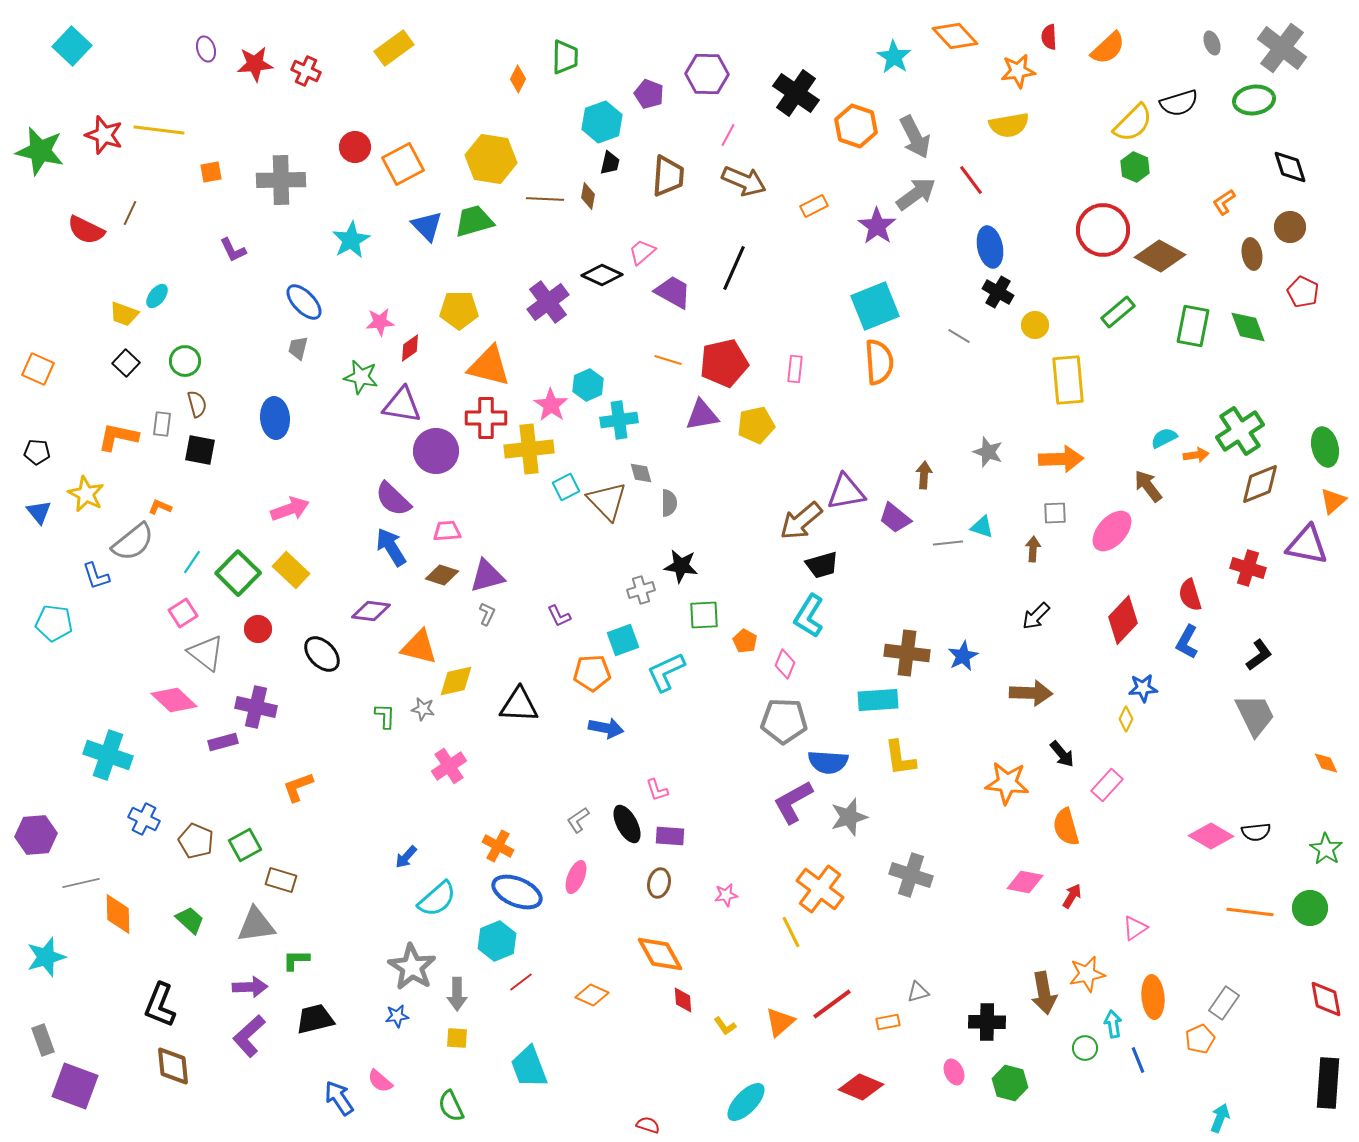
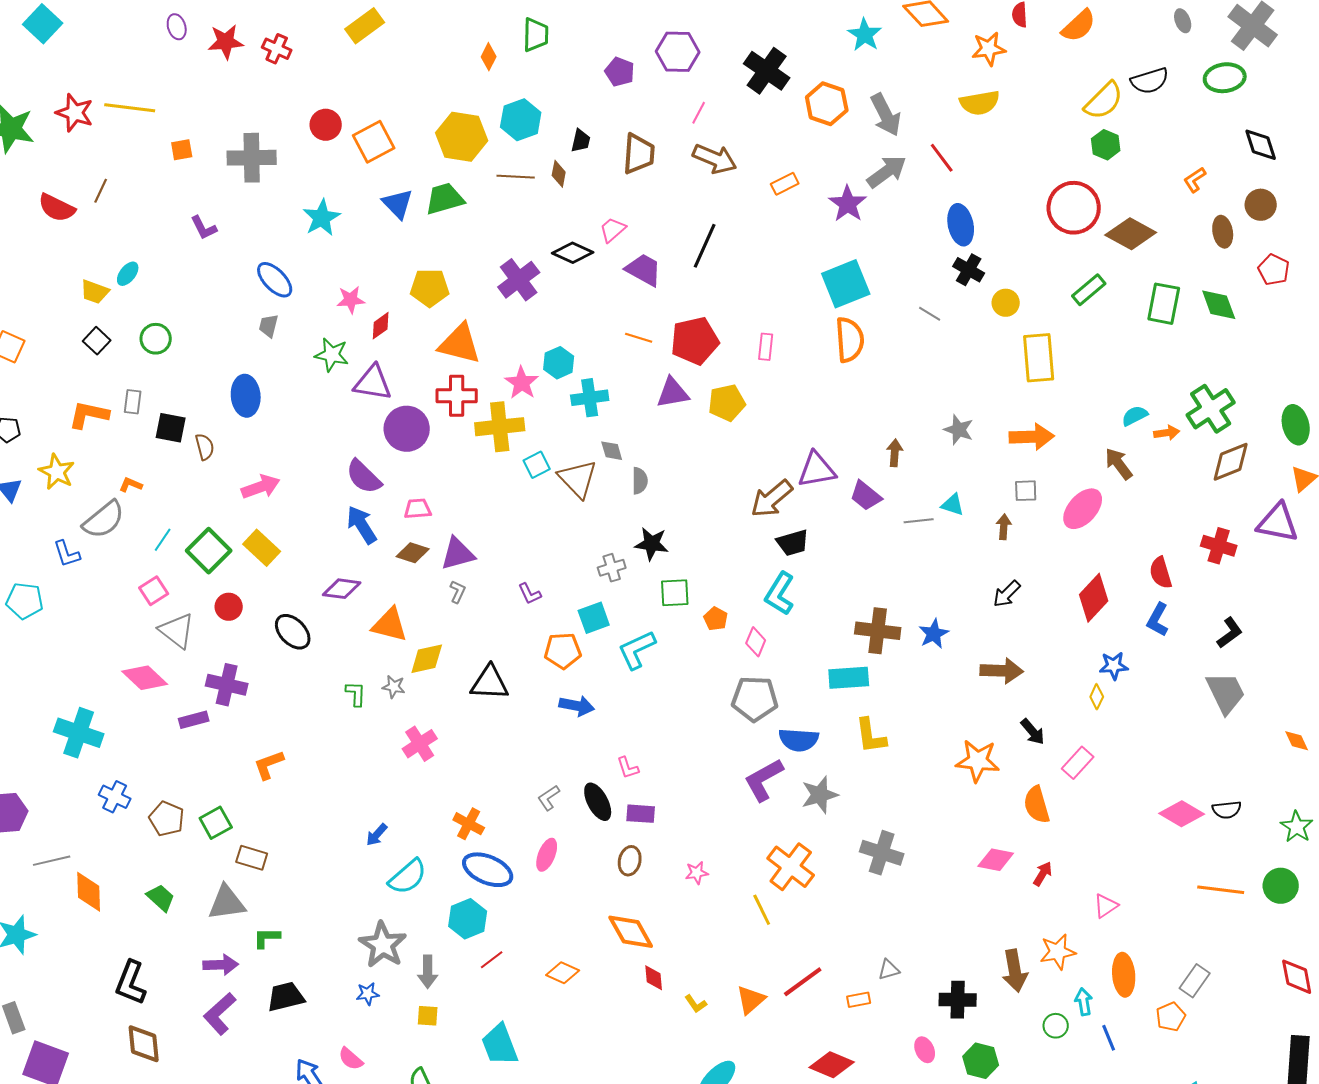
cyan hexagon: (602, 122) -> (521, 120), moved
brown semicircle: (197, 404) -> (205, 447), moved

